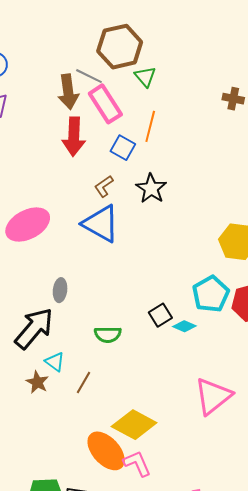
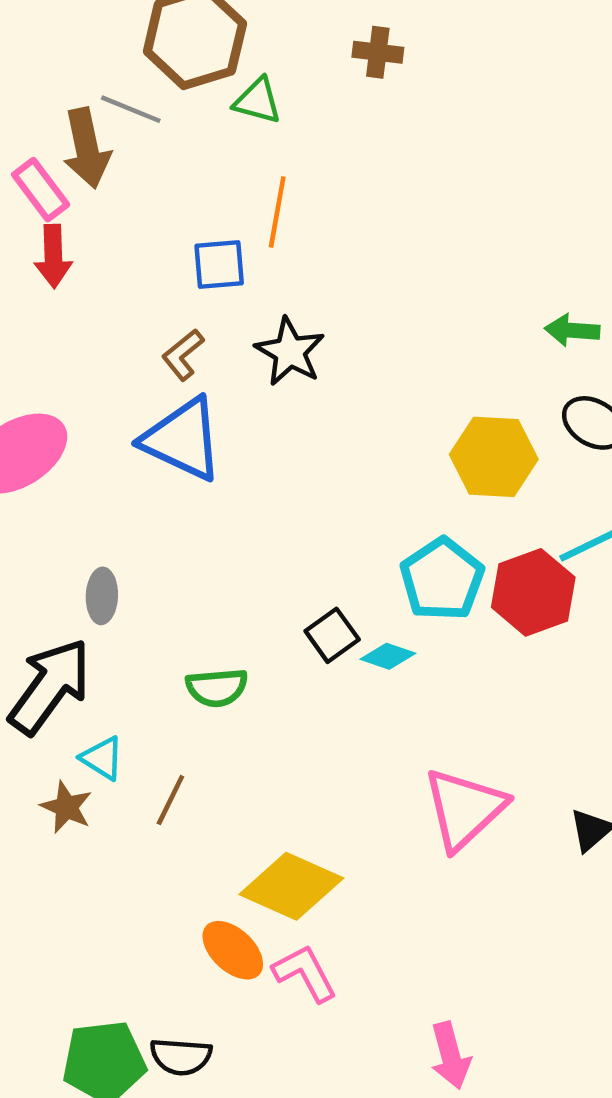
green triangle: (145, 77) -> (257, 101), turned -30
brown cross: (233, 99) -> (378, 52), moved
pink rectangle: (105, 104) -> (41, 190), moved, size x0.7
red arrow: (74, 137) -> (53, 256), moved, size x0.7
blue square: (123, 148) -> (219, 264), turned -30
orange ellipse: (106, 451) -> (233, 950), size x0.7

